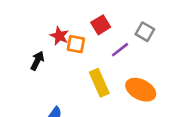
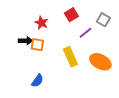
orange square: (76, 44) -> (37, 45), moved
black arrow: (37, 61) -> (25, 41), turned 64

